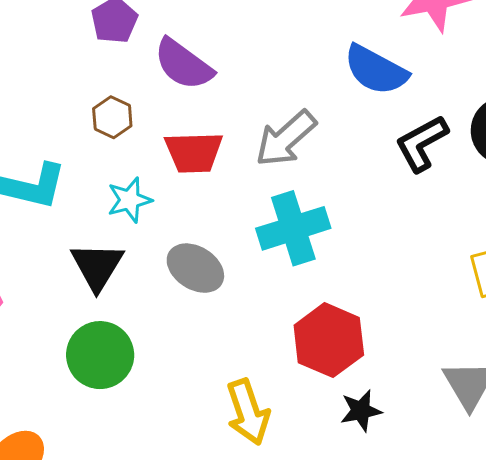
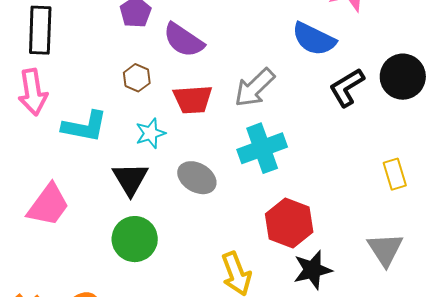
black star: (361, 411) -> (313, 270), size x1.4

